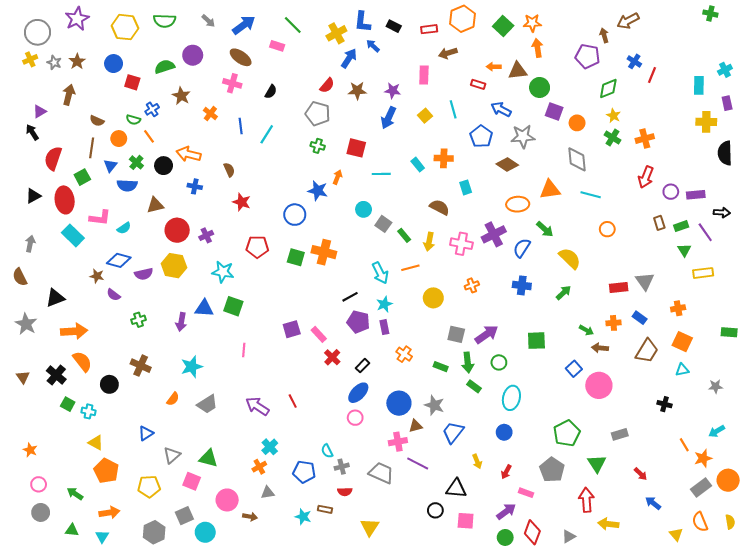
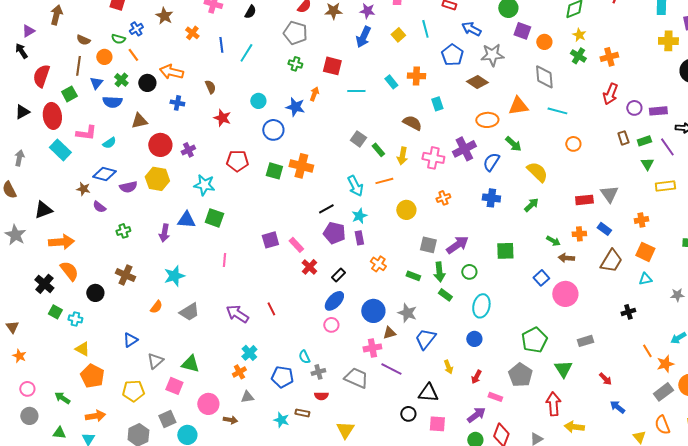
cyan circle: (364, 209) -> (258, 101), moved
brown triangle: (23, 377) -> (12, 327), moved
black cross: (665, 404) -> (628, 312), turned -32

